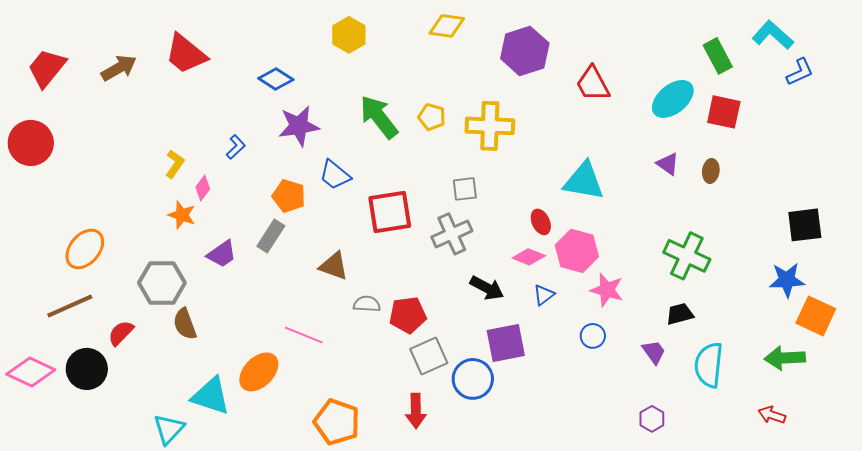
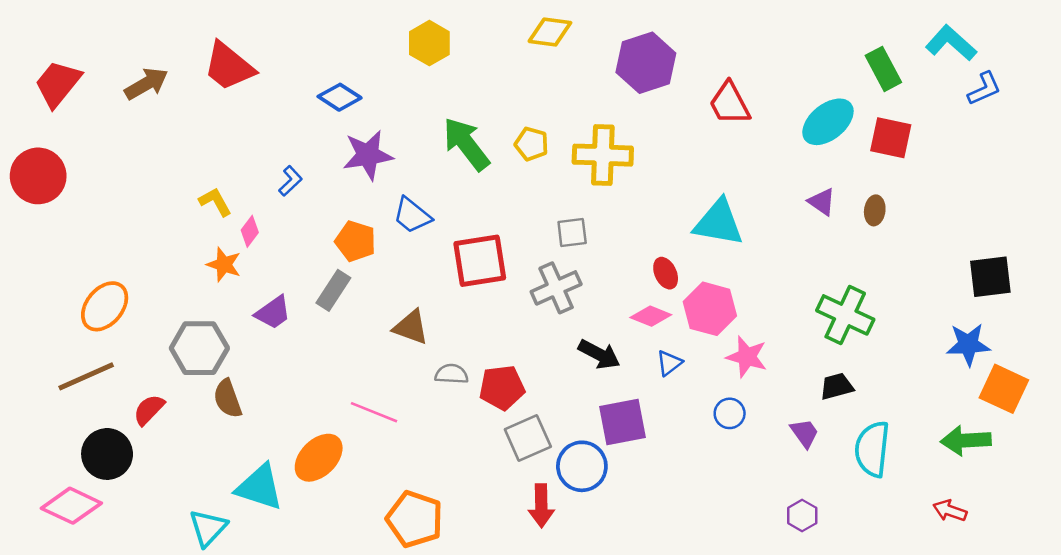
yellow L-shape: (175, 164) -> (215, 202), turned -64
pink diamond: (31, 372) -> (71, 506), moved
red arrow: (416, 411) -> (541, 506), moved

